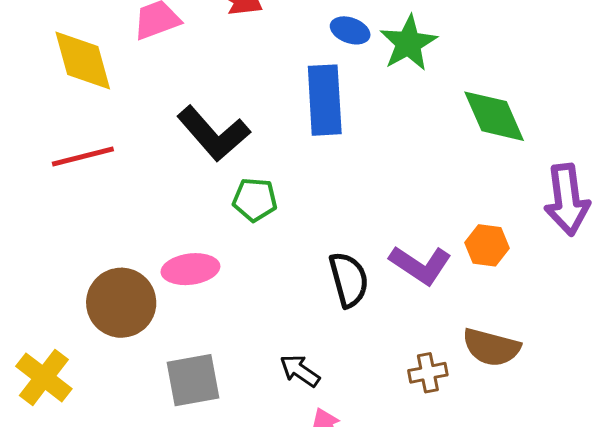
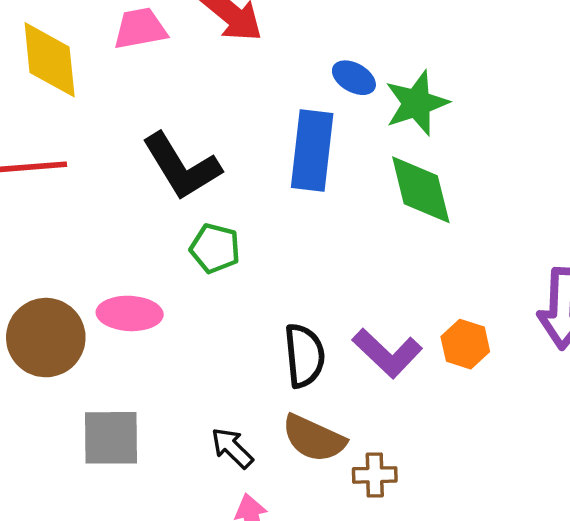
green diamond: (494, 116) -> (421, 190), moved
brown semicircle: (491, 347) -> (314, 438), moved

